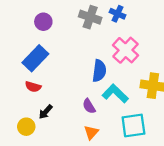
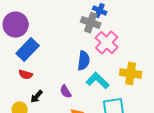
gray cross: (90, 17) -> (91, 23), moved
purple circle: (43, 22) -> (16, 25), moved, size x1.6
purple semicircle: (89, 106) -> (66, 92), moved

